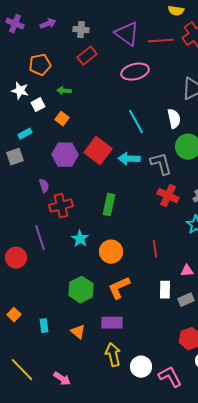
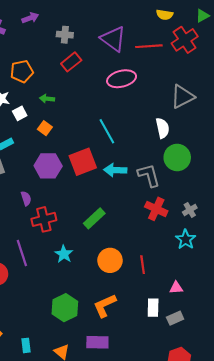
purple arrow: (48, 24) -> (30, 18), moved
cyan line: (136, 122) -> (107, 131), moved
red square: (98, 151) -> (83, 162), turned 32
green rectangle: (109, 205) -> (94, 218), turned 35
orange circle: (111, 252) -> (110, 260), moved

